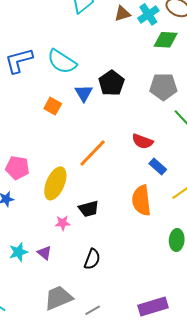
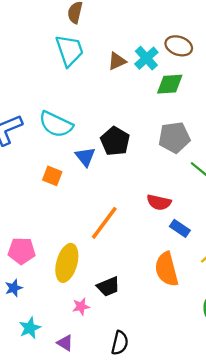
cyan star: (18, 252) -> (30, 328), moved

